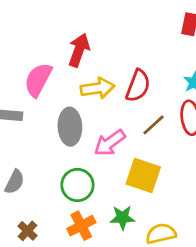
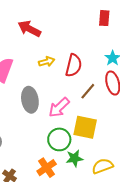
red arrow: (79, 50) -> (29, 29), moved, turned -75
yellow arrow: (97, 88) -> (47, 62), moved, size x0.7
green circle: (77, 185) -> (59, 139), moved

